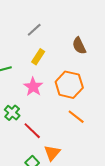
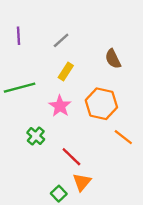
orange line: (76, 117) -> (123, 137), moved
red line: (32, 131) -> (71, 157), moved

